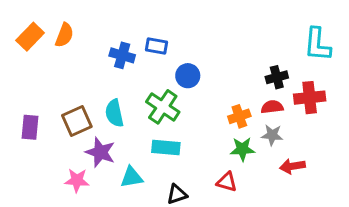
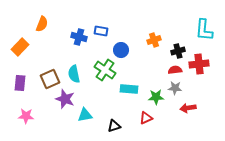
orange rectangle: (30, 37) -> (20, 47), moved
orange cross: (239, 116) -> (154, 40), moved
cyan rectangle: (166, 148) -> (129, 89), moved
pink star: (77, 180) -> (26, 116), moved
red triangle: (227, 182) -> (146, 118), turned -40

